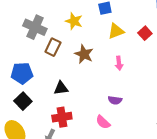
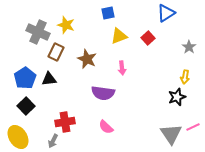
yellow star: (74, 21) -> (66, 25), moved
blue pentagon: (22, 73) -> (25, 78), turned -30
black triangle: (61, 88) -> (49, 79), moved
purple semicircle: (115, 100) -> (103, 93), moved, size x1.6

